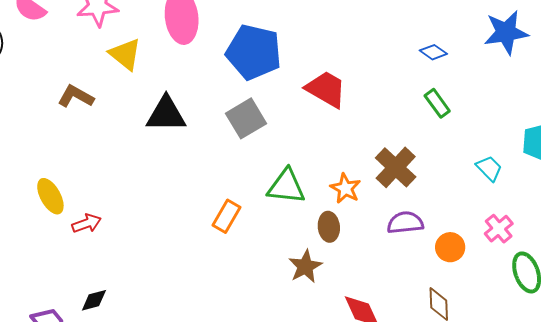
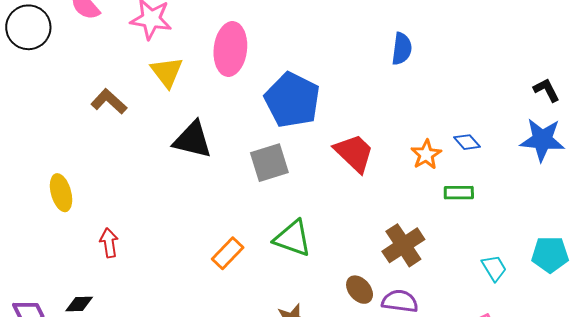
green rectangle: (437, 103) -> (459, 193), turned -68
orange star: (345, 188) -> (426, 155), moved
red arrow: (87, 223) -> (109, 243), moved, turned -92
brown ellipse: (329, 227) -> (360, 290), moved, turned -48

